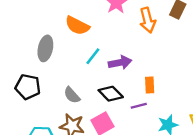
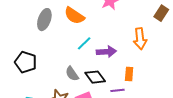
orange arrow: (148, 20) -> (140, 39), moved
gray ellipse: (45, 48) -> (44, 20), moved
gray semicircle: (72, 95) -> (72, 74), moved

